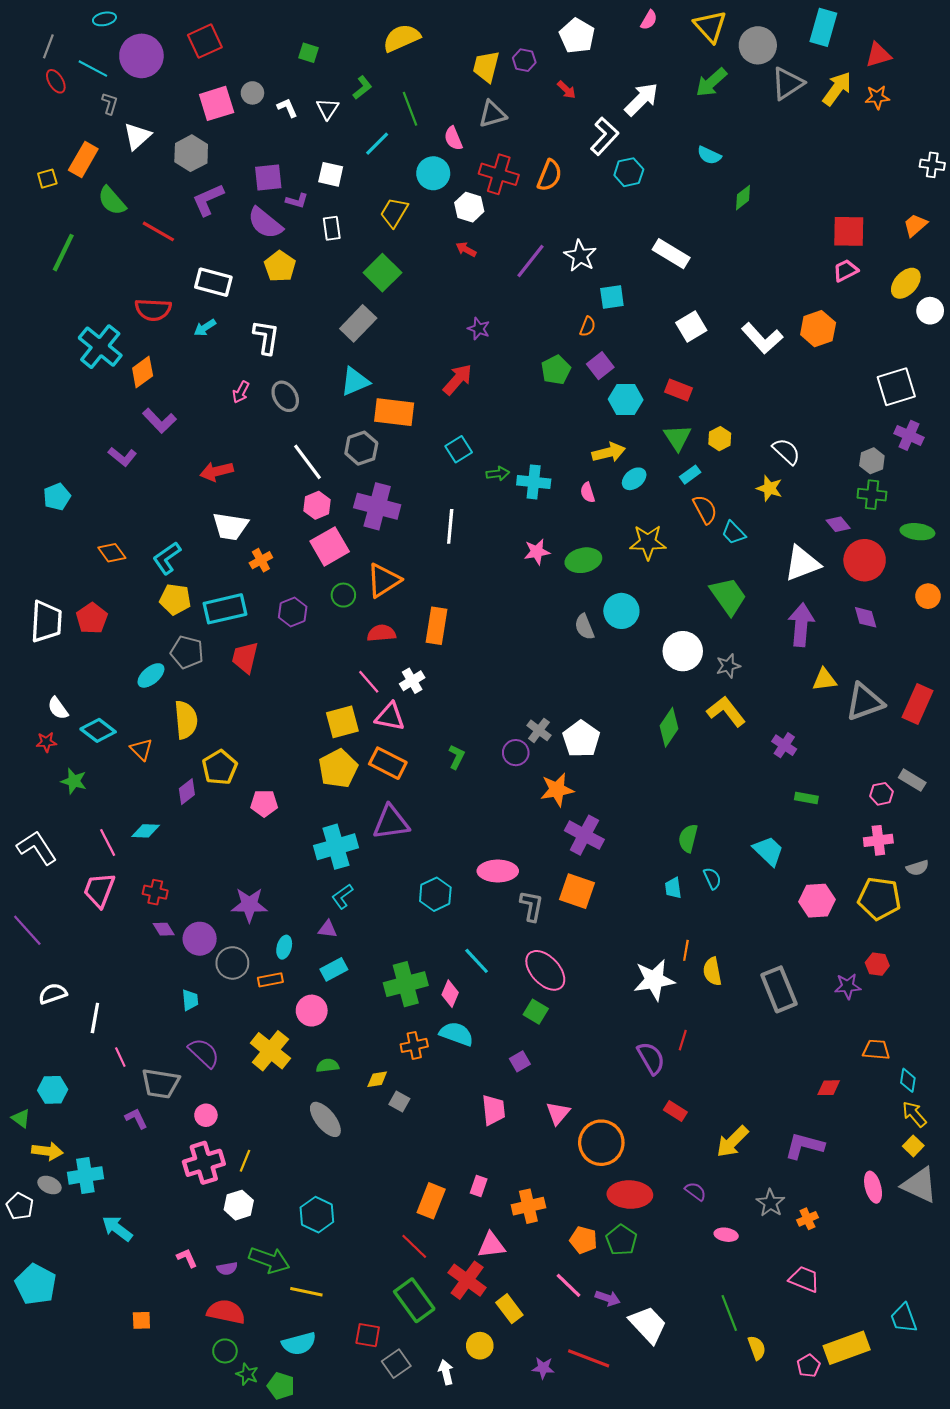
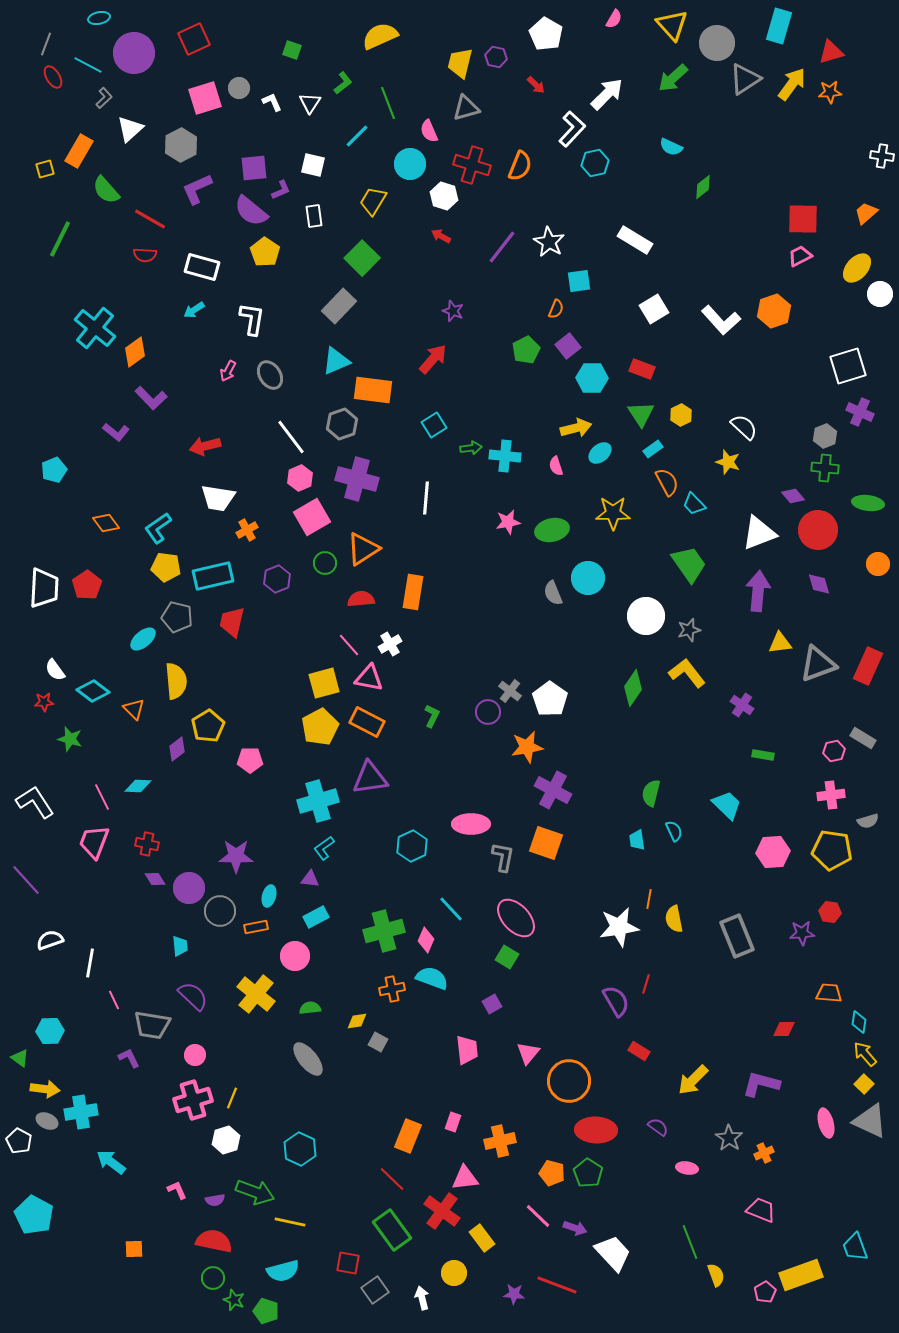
gray L-shape: (110, 103) -> (104, 98), turned 30
purple L-shape: (297, 201) -> (281, 190), turned -40
red semicircle: (153, 310) -> (145, 255), moved, size x0.7

